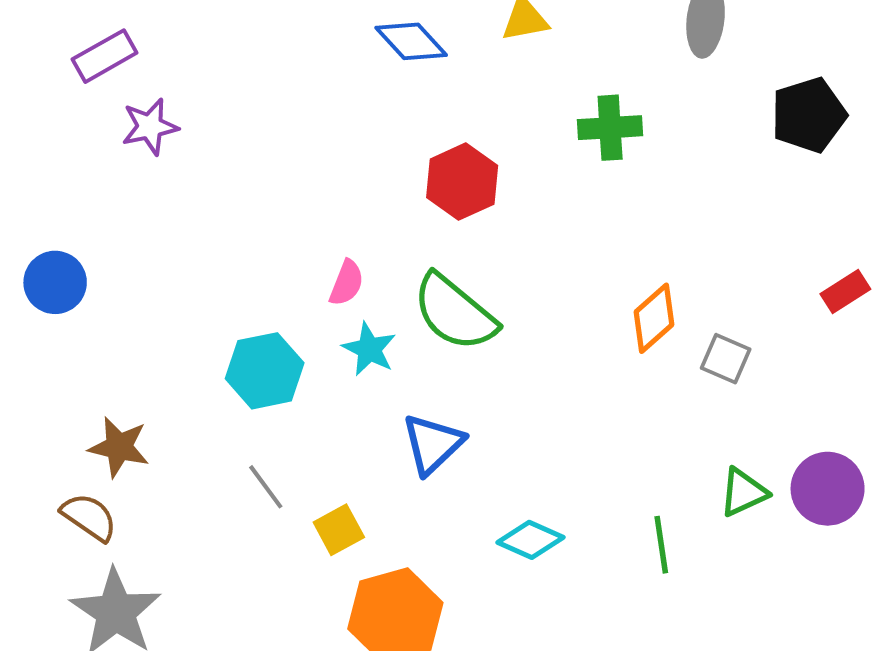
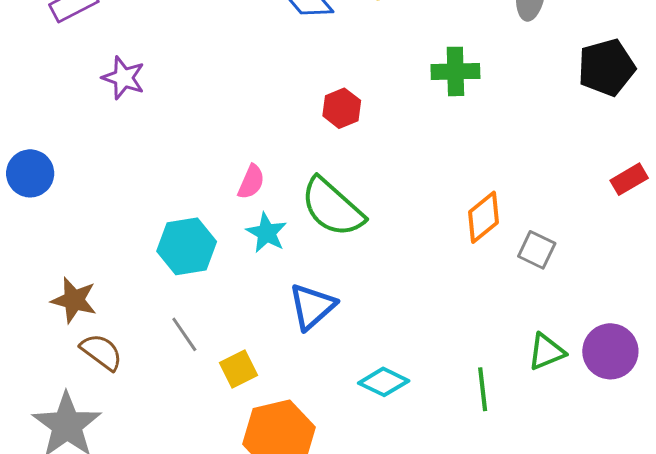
purple star: (150, 127) -> (123, 78), moved, turned 30
red hexagon: (462, 182) -> (342, 108), size x0.7
red rectangle: (845, 291) -> (629, 179), moved
brown semicircle: (89, 517) -> (101, 352), moved

